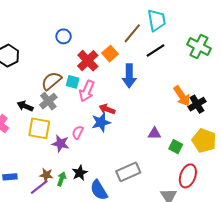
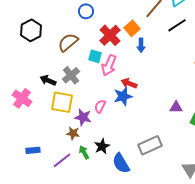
blue arrow: (129, 76) -> (141, 45), moved, size x0.6
brown semicircle: (51, 81) -> (68, 42), moved
brown star: (46, 175) -> (73, 133), moved
green arrow: (62, 179) -> (84, 152), turned -48

